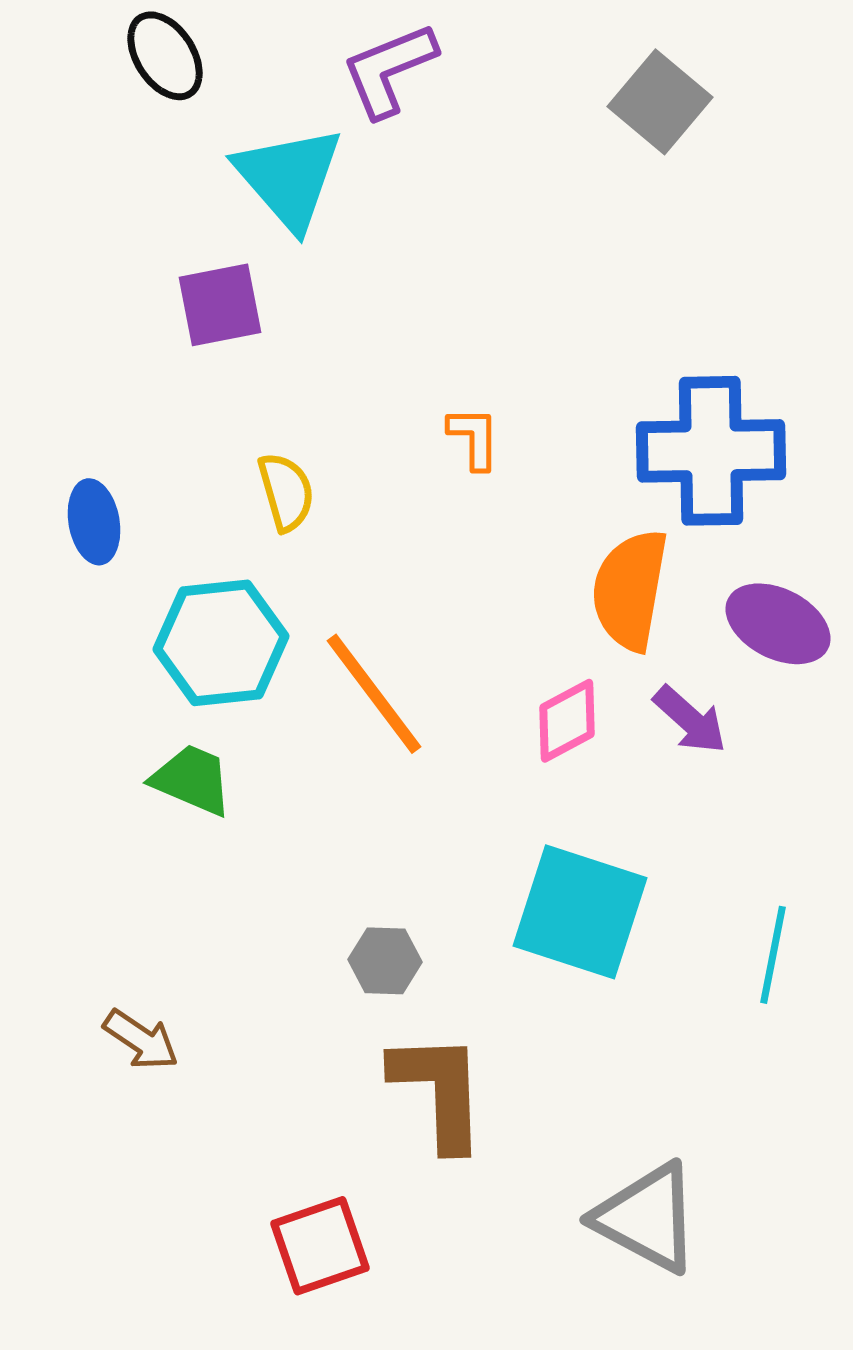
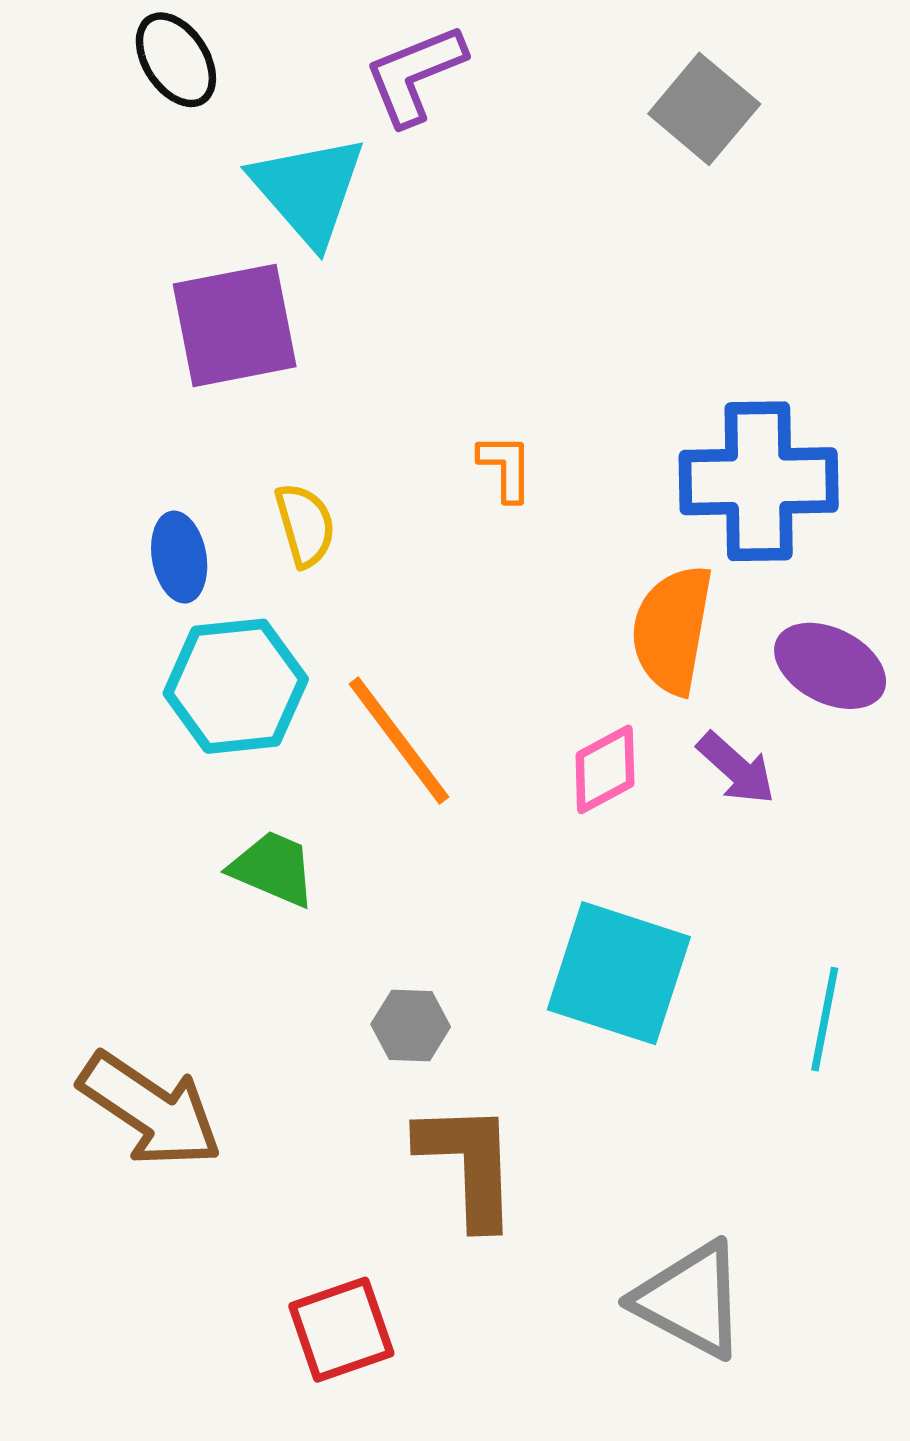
purple square: (220, 305) -> (235, 325), size x1.4
blue ellipse: (94, 522) -> (179, 557), moved
green trapezoid: (192, 780) -> (273, 869), moved
brown arrow: (141, 1040) -> (150, 1110), size x1.8

